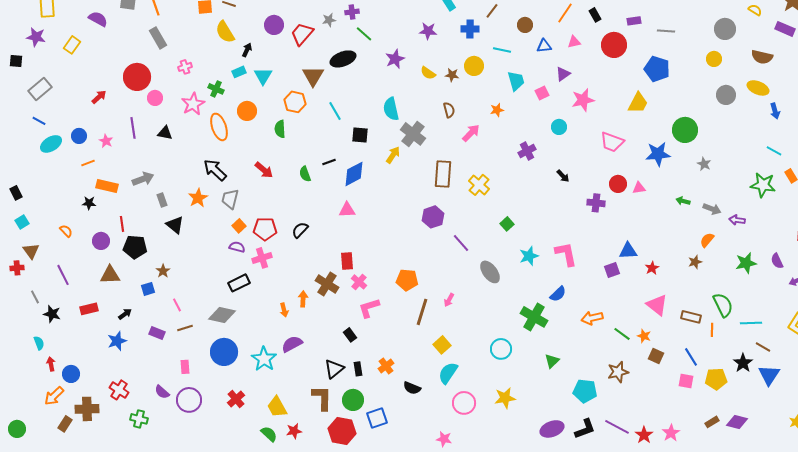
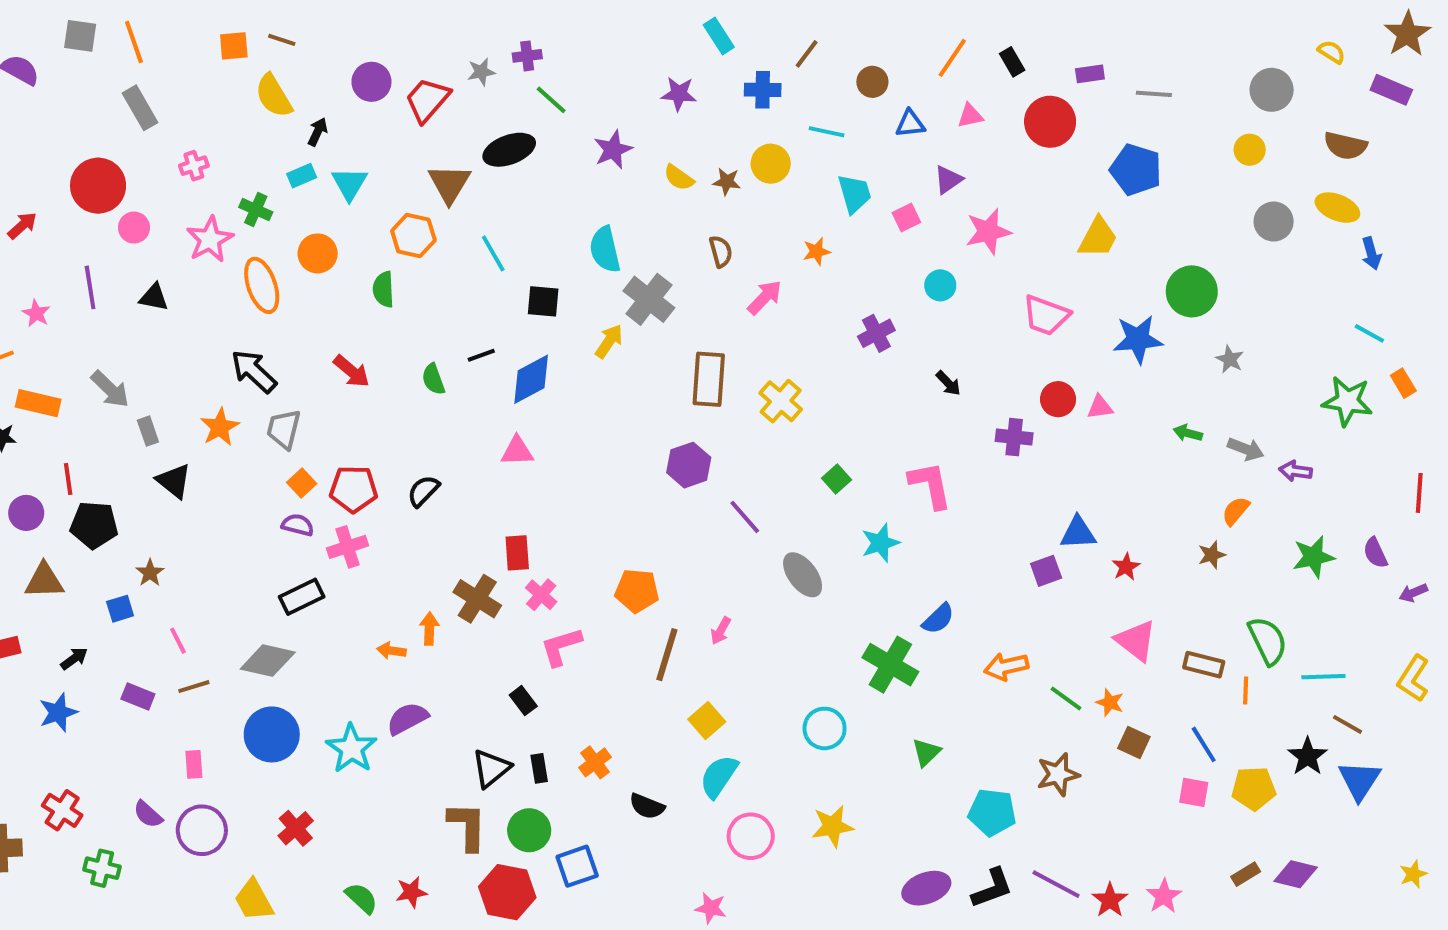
gray arrow: (143, 179) -> (110, 389), turned 65
pink L-shape: (566, 254) -> (930, 485), moved
orange arrow: (284, 310) -> (391, 651), turned 112
yellow trapezoid: (277, 407) -> (254, 900), moved

